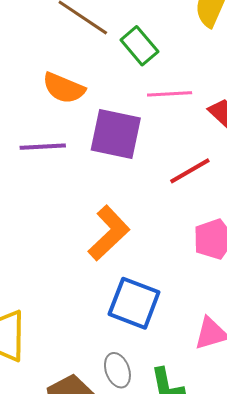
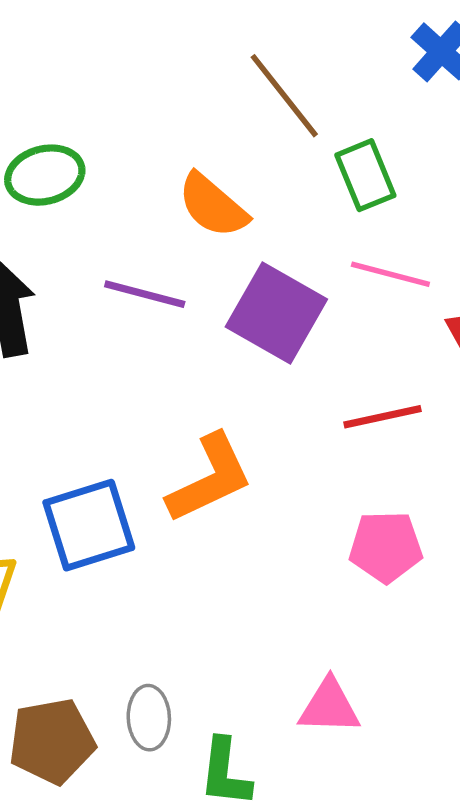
blue square: (134, 303) -> (89, 525), moved, turned 34

